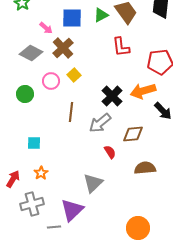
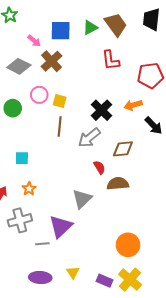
yellow square: (74, 75) -> (60, 101), moved, turned -32
orange arrow: (143, 91) -> (133, 105), size x0.7
brown semicircle: (145, 168) -> (118, 184), moved

